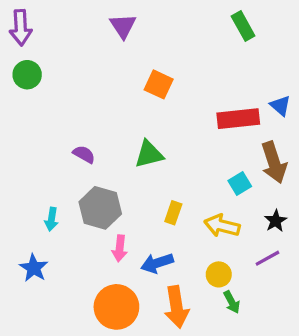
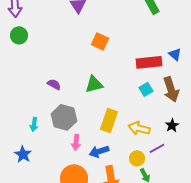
cyan square: (240, 184) -> (146, 89), moved
yellow rectangle: (173, 213) -> (109, 120), size x1.6
purple line: (267, 258) -> (157, 148), moved

